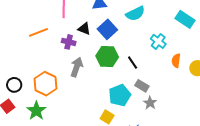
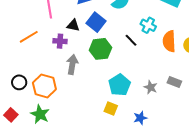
orange semicircle: (176, 61) -> (169, 41), size x1.5
black line: (133, 63) -> (131, 40), moved
black circle: (14, 85) -> (19, 82), moved
gray rectangle: (142, 86) -> (174, 82), moved

